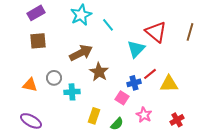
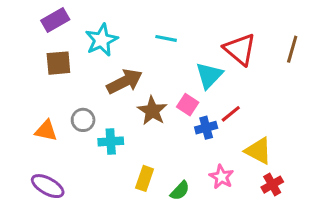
cyan star: (81, 15) -> (101, 40), moved
cyan line: (108, 25) -> (166, 38), turned -40
yellow triangle: (169, 84) -> (258, 151), moved, turned 30
pink square: (122, 98) -> (188, 105), moved

